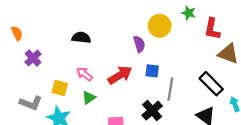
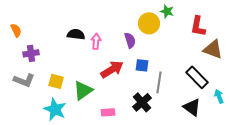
green star: (189, 13) -> (167, 11), moved
purple cross: (33, 58) -> (31, 53), turned 35
pink arrow: (85, 74) -> (96, 41), moved, turned 56
green triangle: (89, 98) -> (83, 90), size x1.5
gray L-shape: (31, 103) -> (24, 80), moved

